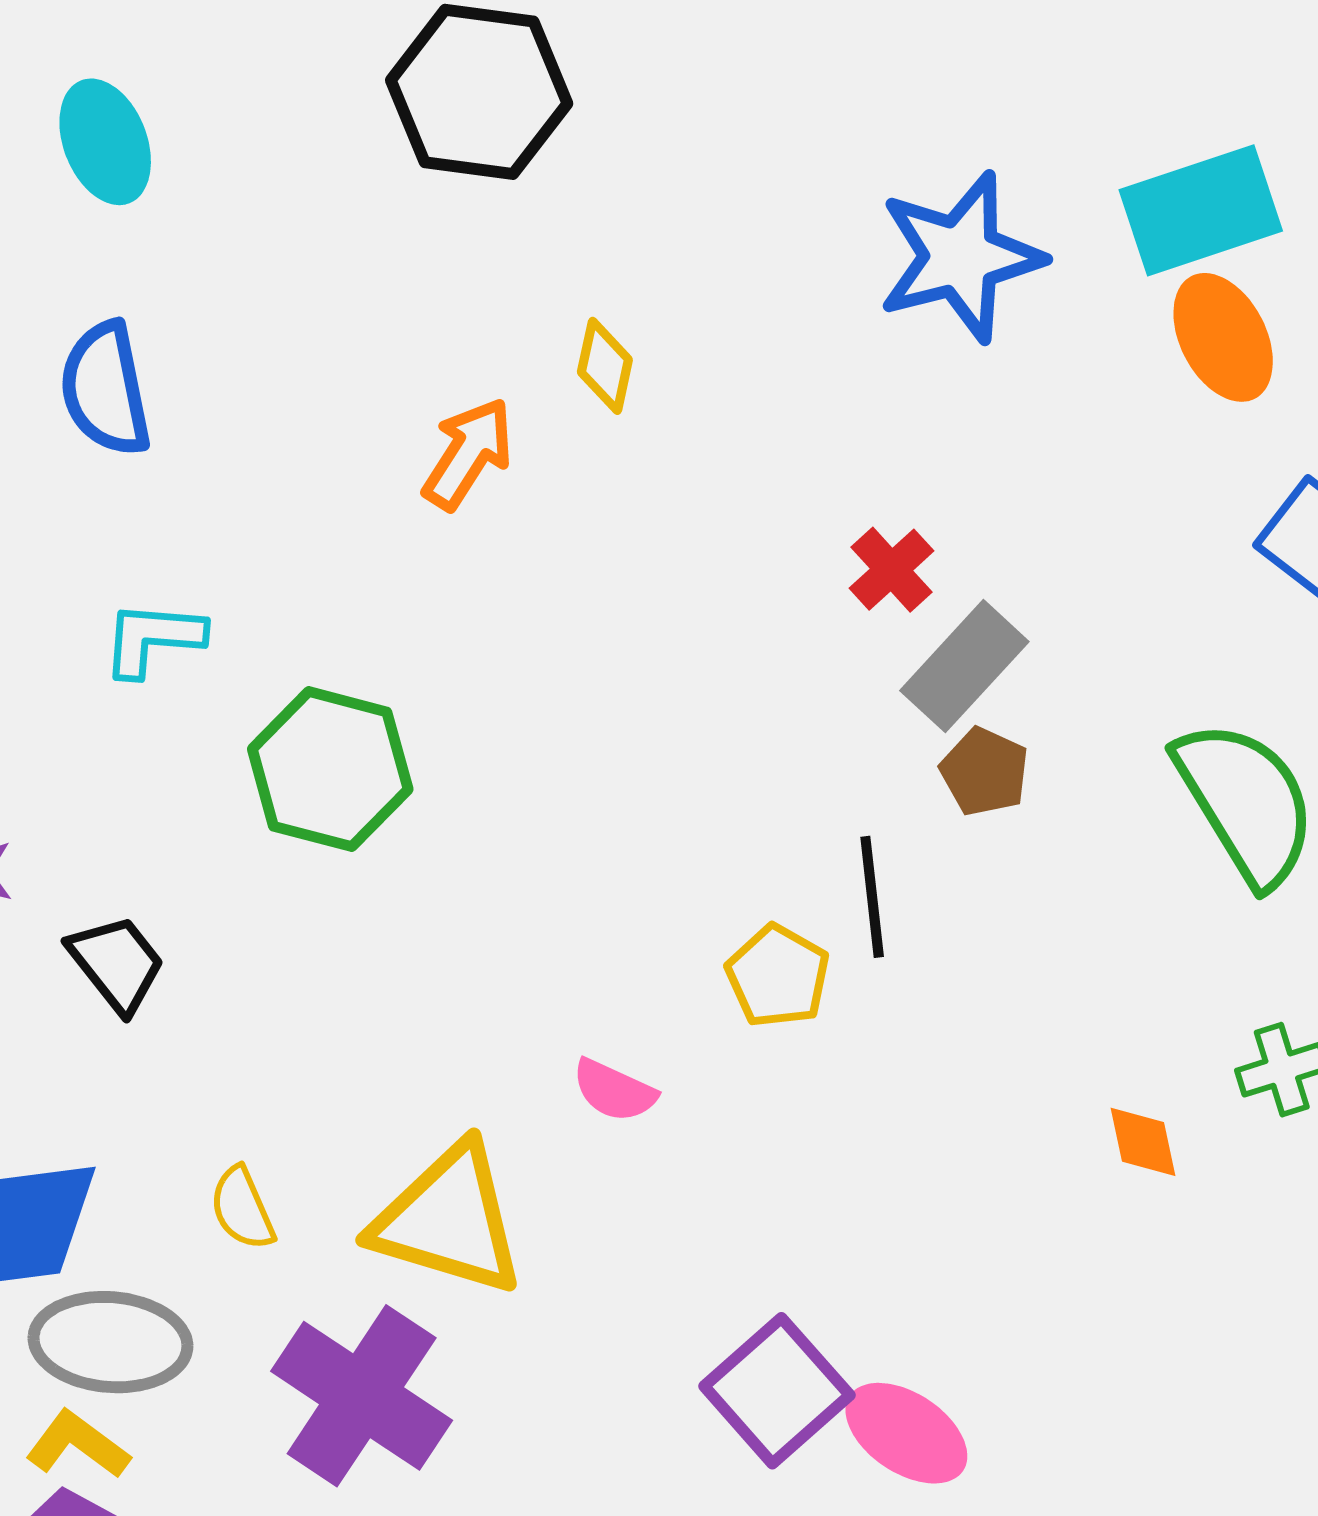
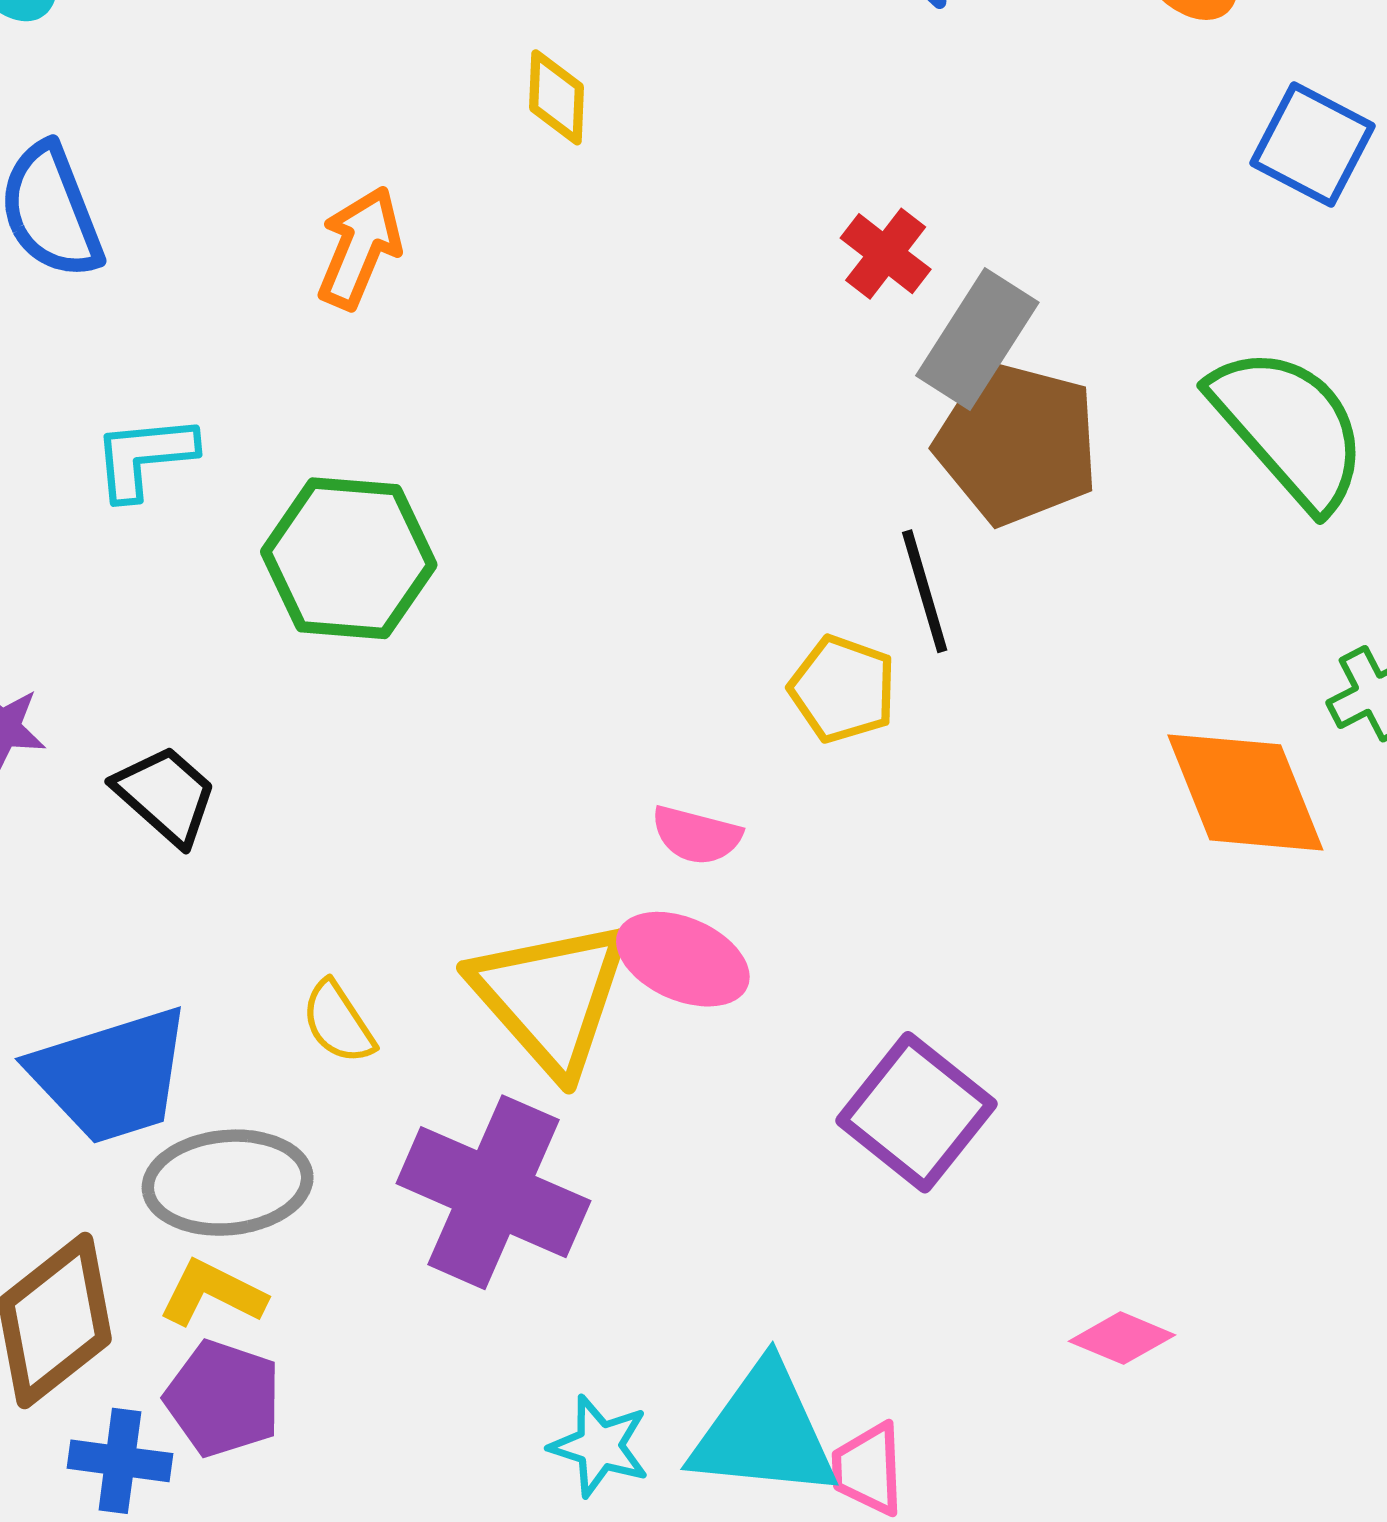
orange arrow: (468, 454) -> (360, 248), moved
brown pentagon: (985, 772) -> (1017, 443), size x1.8
orange diamond: (1143, 1142) -> (1245, 792), size x2.0
yellow triangle: (449, 1220) -> (551, 997), turned 42
pink ellipse: (906, 1433) -> (683, 959), moved

